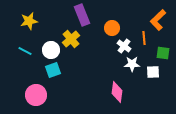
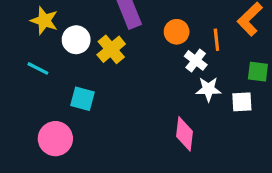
yellow star: (29, 21) -> (44, 21), turned 30
orange line: (144, 38) -> (216, 40), moved
white circle: (51, 50) -> (76, 40), moved
cyan square: (53, 70) -> (82, 99), turned 35

